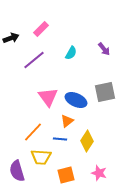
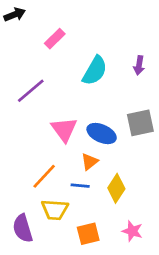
black arrow: (11, 38) -> (15, 15), moved
purple arrow: (104, 49) -> (139, 65), turned 48
cyan semicircle: (71, 53) -> (95, 71), size x1.6
purple line: (34, 60) -> (31, 91), moved

